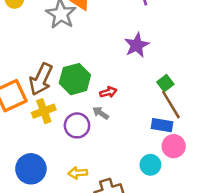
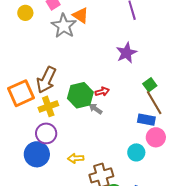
green hexagon: (75, 79) -> (80, 95), moved
purple circle: (77, 125) -> (46, 133), moved

